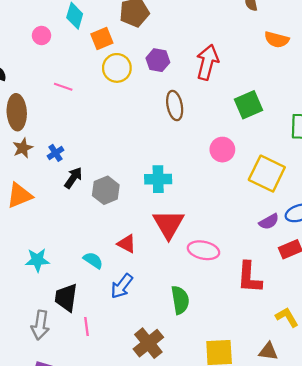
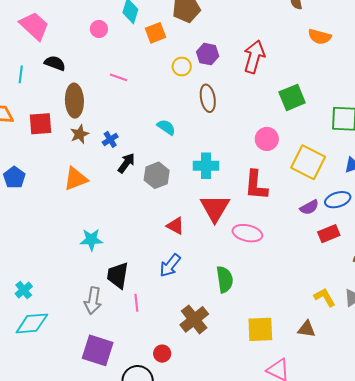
yellow circle: (117, 68) -> (182, 66), moved, size x0.7
brown ellipse: (175, 105) -> (208, 98), moved
cyan semicircle: (93, 260) -> (166, 127), moved
red L-shape: (249, 277) -> (256, 185), moved

